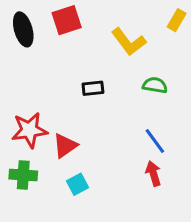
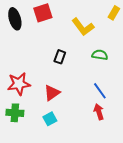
black rectangle: (93, 88) -> (60, 57), turned -64
red triangle: (65, 146) -> (52, 93), moved

